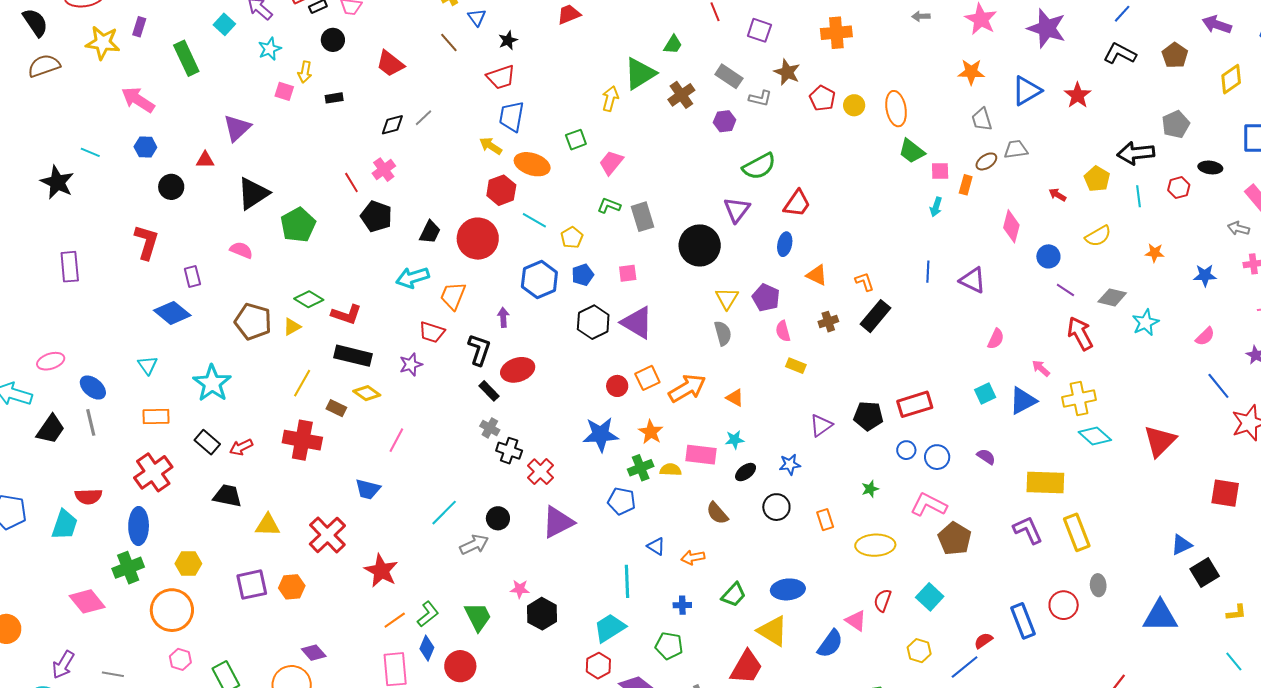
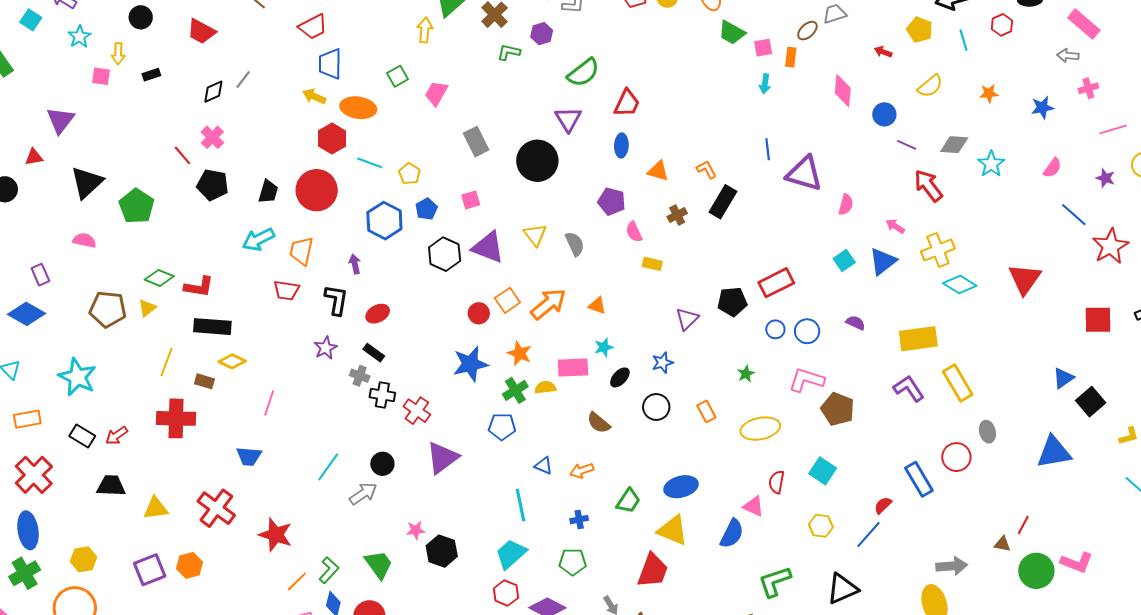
green L-shape: (609, 206) -> (509, 52), moved
purple triangle: (973, 280) -> (804, 174), moved, size x1.4
yellow triangle: (727, 298) -> (535, 235), moved
purple star: (411, 364) -> (325, 348), moved
red ellipse: (518, 370) -> (378, 314), size x0.7
black rectangle: (489, 391) -> (374, 353), moved

